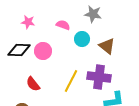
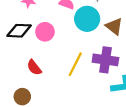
cyan circle: (82, 39) -> (87, 19), size x1.5

